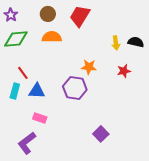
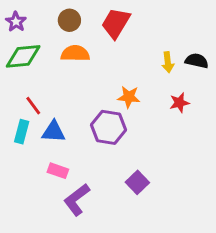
purple square: (101, 134) -> (137, 182), moved
purple L-shape: (27, 143) -> (77, 200), moved

